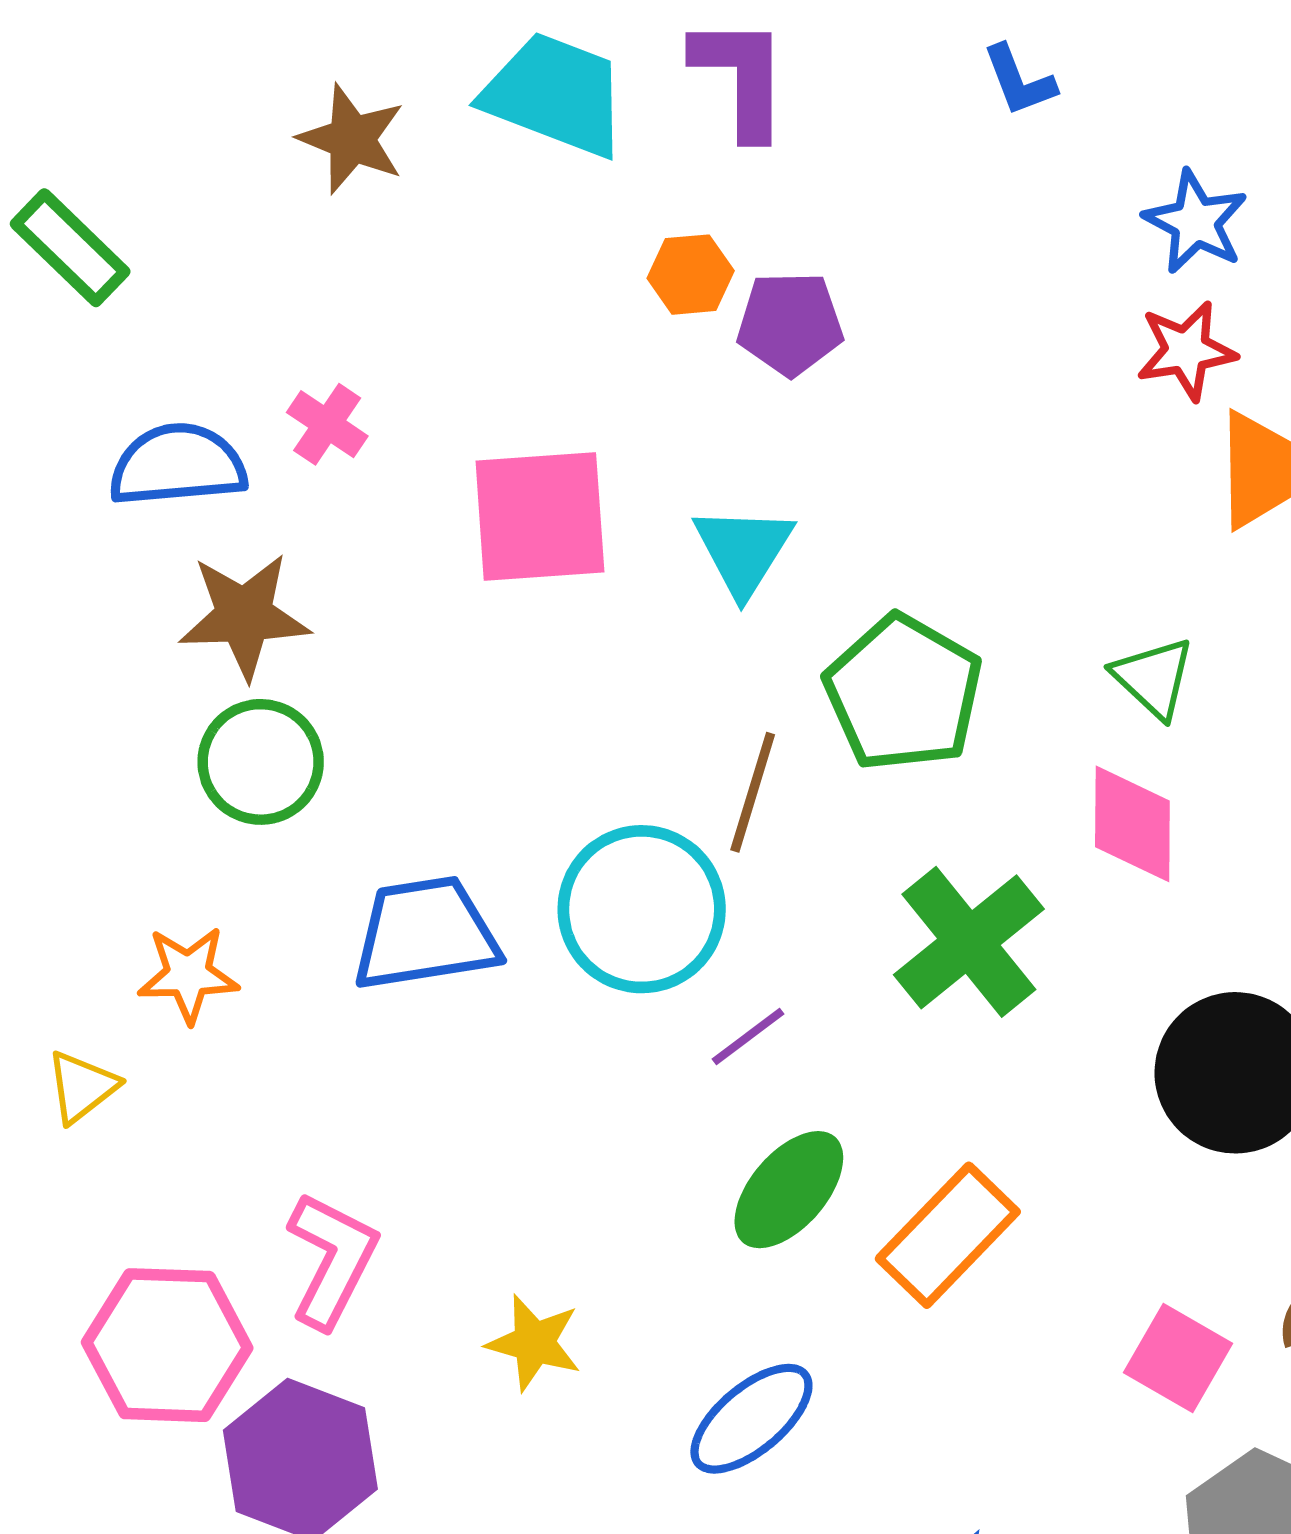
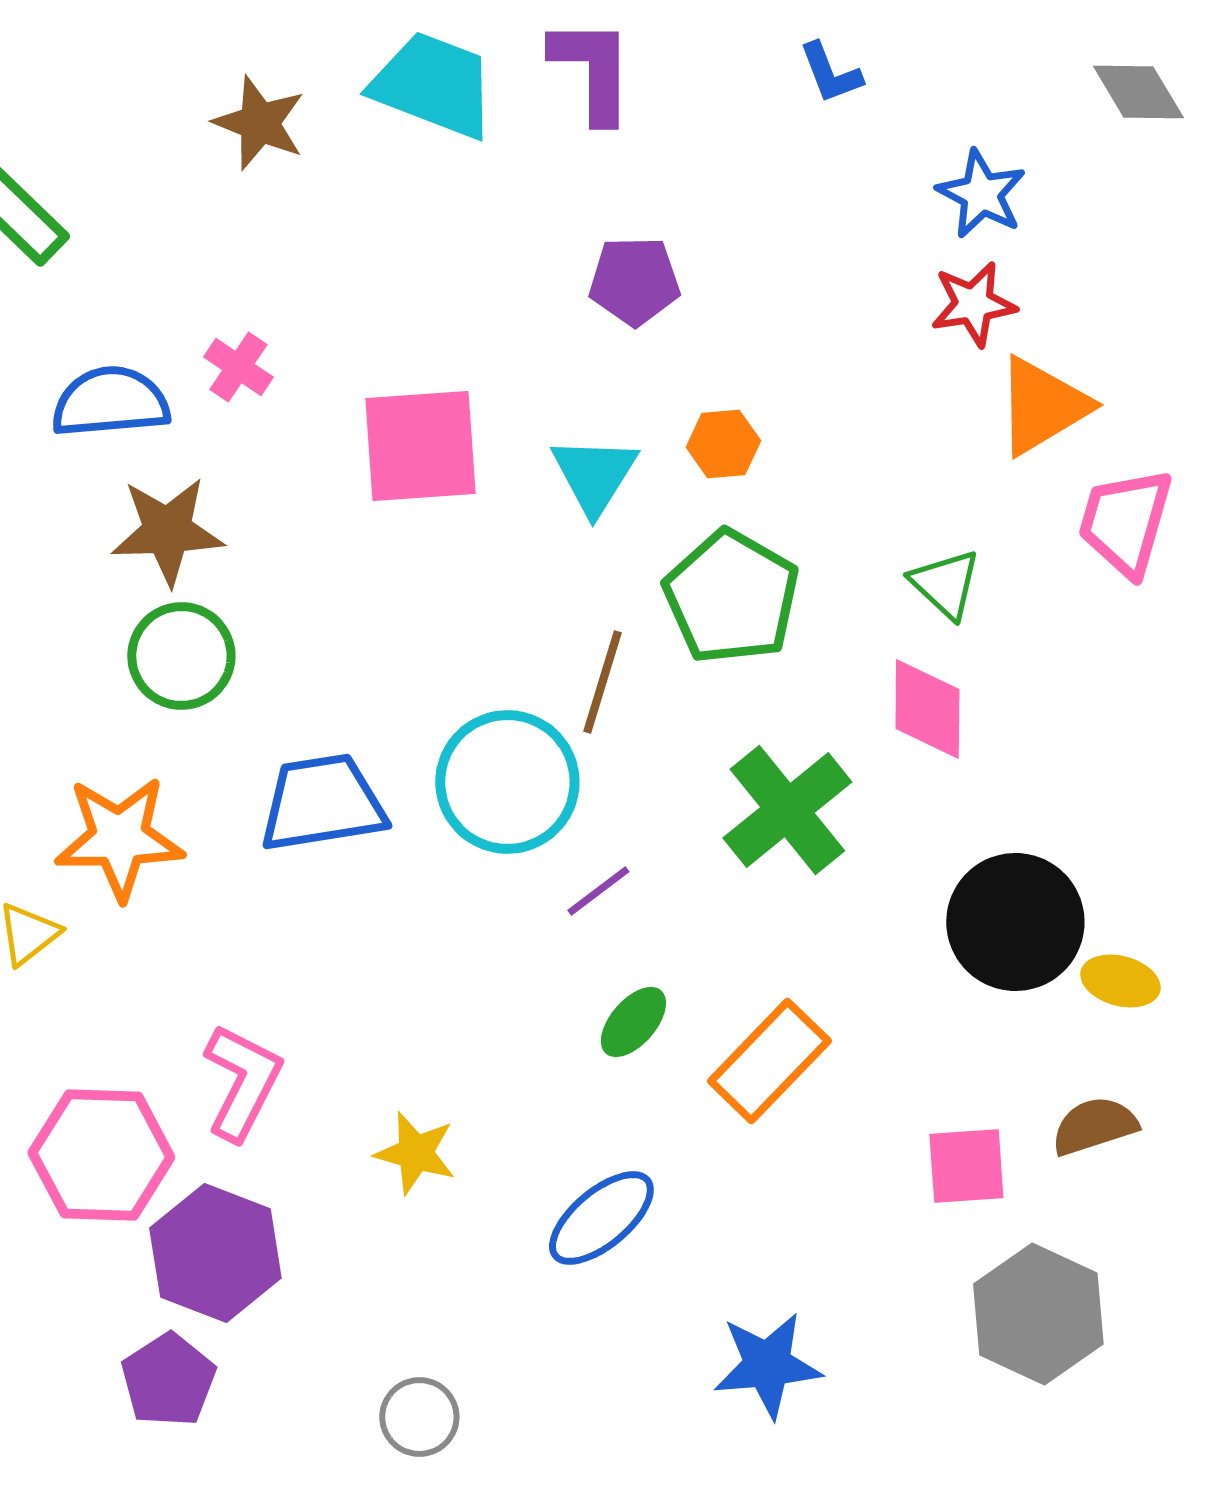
orange hexagon: (691, 275) -> (723, 444), moved
orange star: (188, 975) -> (119, 838), size x1.5
green ellipse: (789, 1190) -> (633, 1022), size x0.7
pink square: (1178, 1358) -> (966, 1166), turned -34

